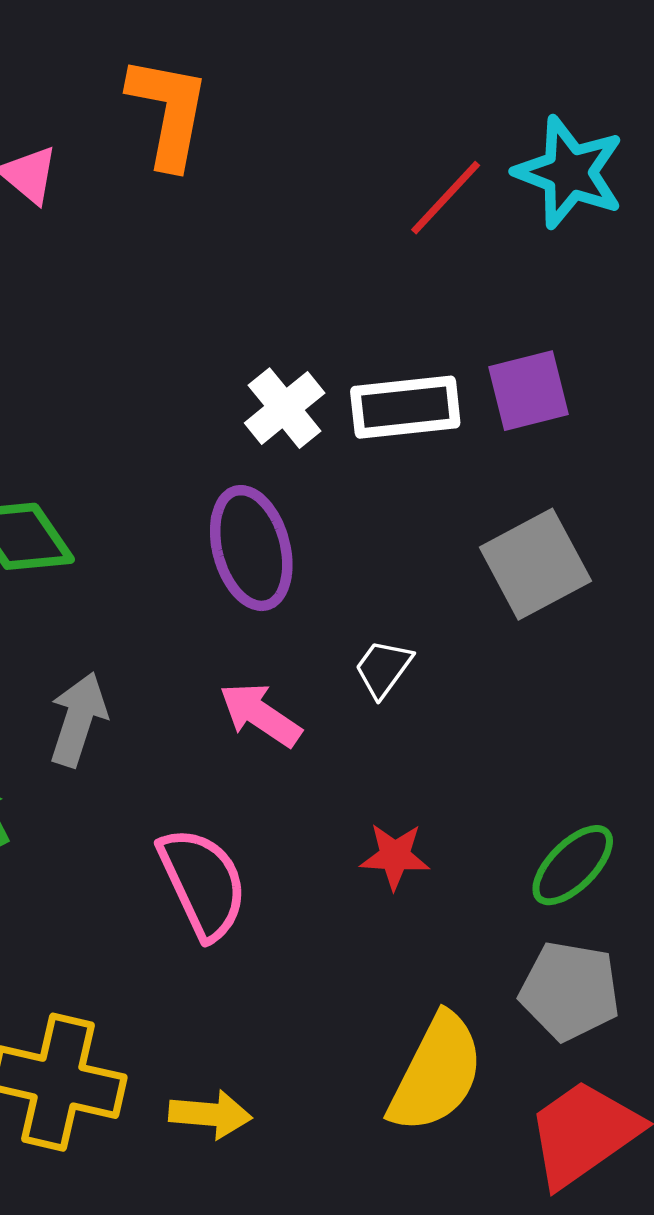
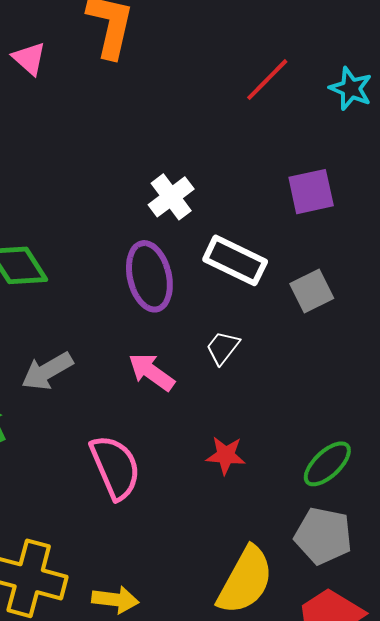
cyan star: (569, 172) -> (351, 89), moved, size x0.7
white rectangle: (405, 407) -> (235, 260), moved, turned 30
gray square: (535, 564) -> (312, 291), size x0.7
gray arrow: (78, 719) -> (47, 371), turned -140

